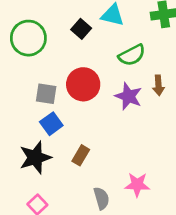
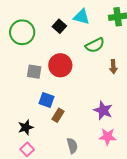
purple star: (128, 96) -> (103, 110), moved
blue square: (51, 124) -> (46, 100), moved, turned -35
black star: (35, 158) -> (26, 127), moved, size x0.7
pink star: (137, 185) -> (107, 137), moved

